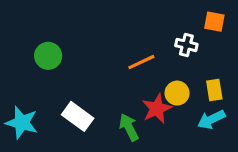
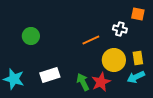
yellow circle: (177, 93) -> (114, 60), size x1.5
red star: (157, 109) -> (101, 82), moved
white rectangle: (78, 116) -> (50, 75), turned -54

